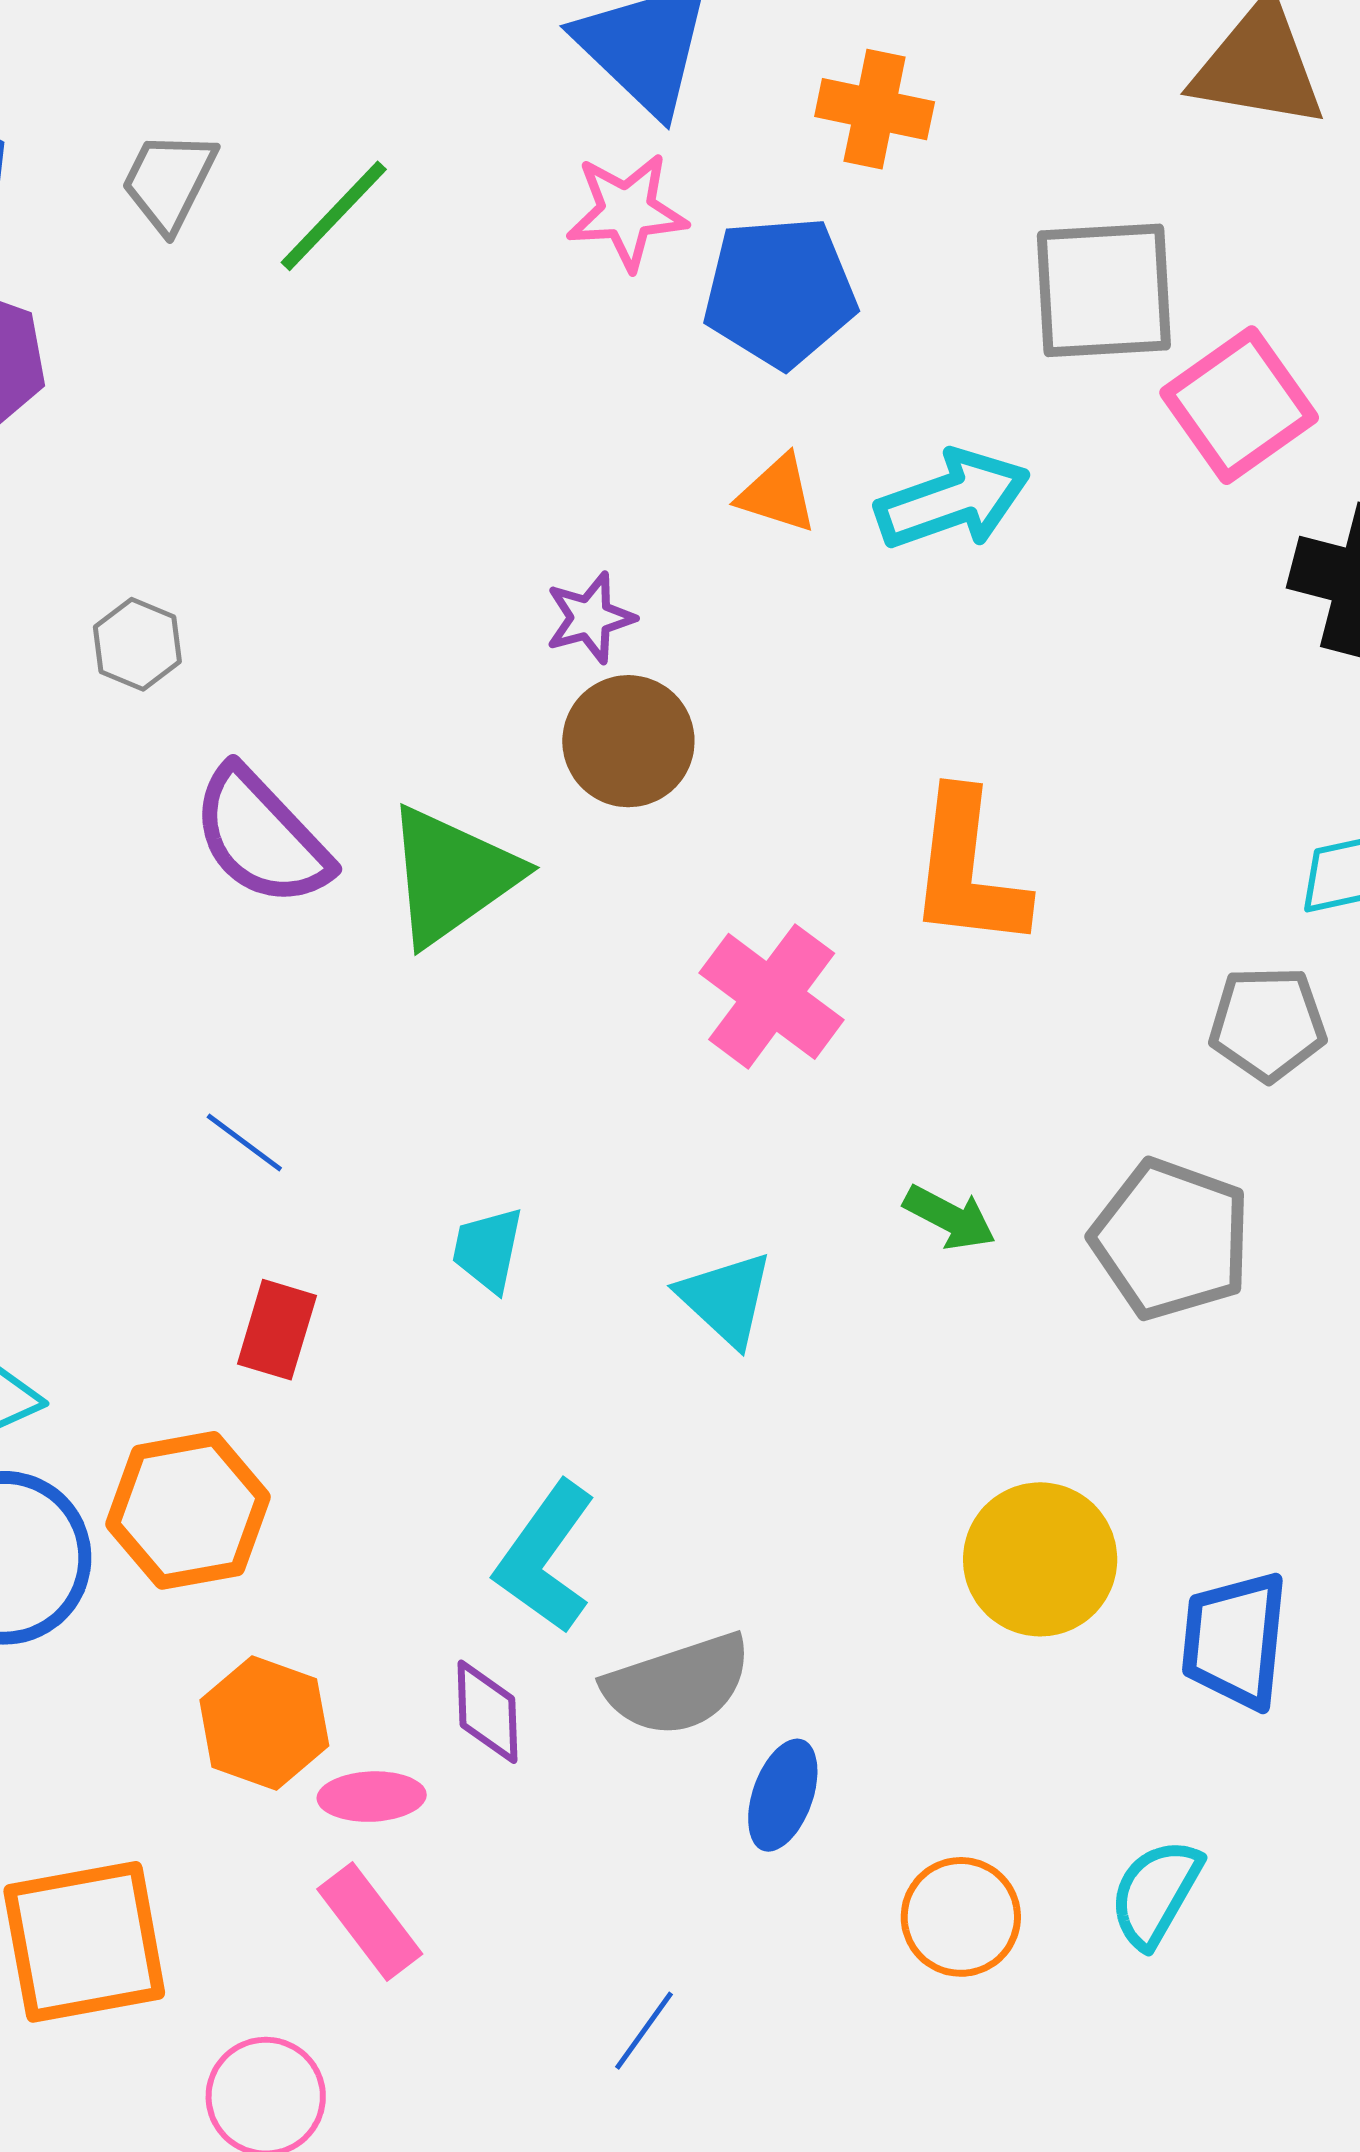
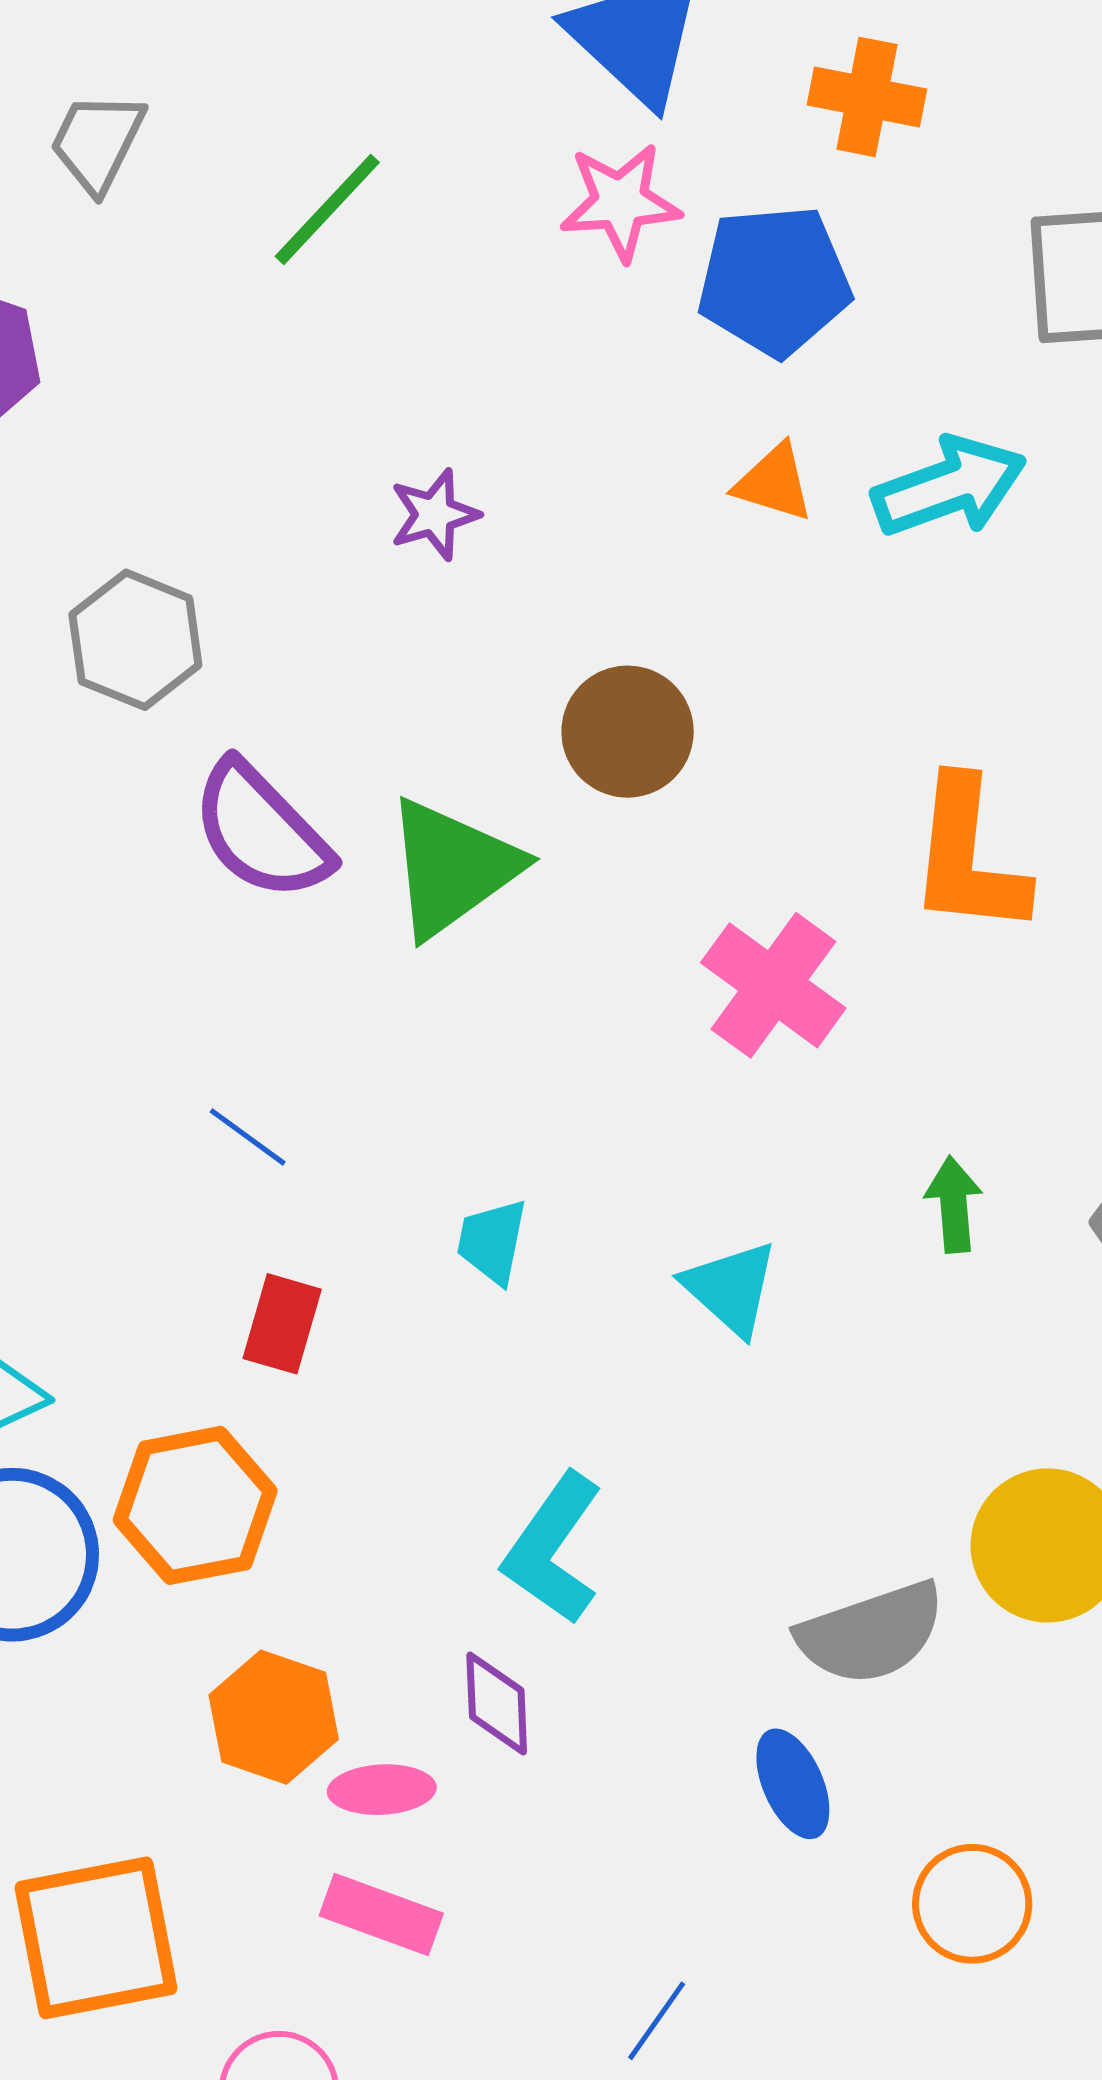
gray trapezoid: (169, 181) -> (97, 142), moved
purple star: (590, 618) -> (434, 515), moved
gray hexagon: (137, 644) -> (135, 640), size x1.5
green arrow: (950, 1218) -> (954, 1205), turned -122
gray semicircle: (678, 1685) -> (871, 1633), moved
blue ellipse: (783, 1795) -> (793, 1784), turned -43
pink rectangle: (370, 1921) -> (381, 1915), turned -32

